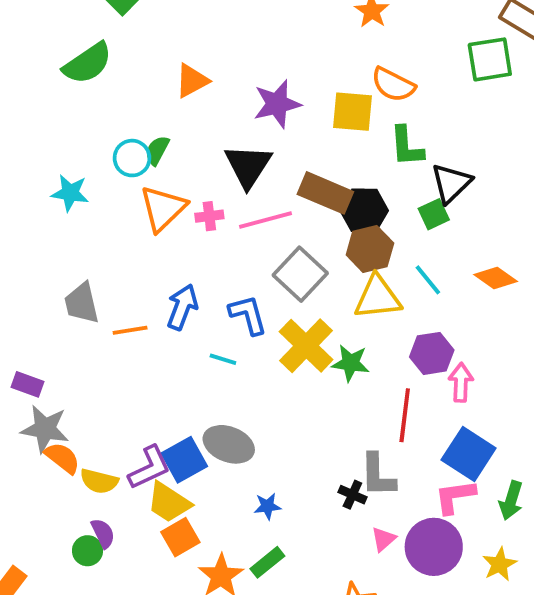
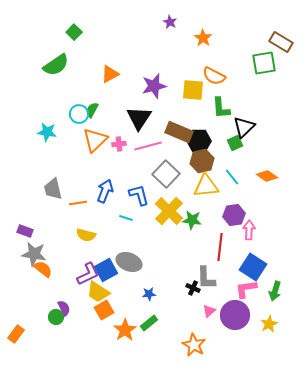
yellow semicircle: (99, 481) -> (86, 235), moved

